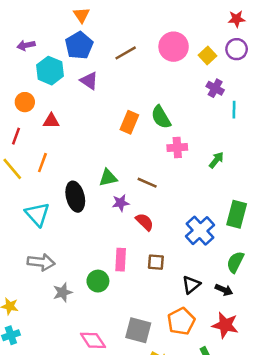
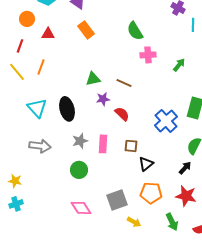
orange rectangle: (129, 122) -> (86, 30), moved, turned -60
black ellipse: (75, 197) -> (67, 109), moved
green circle: (98, 281) -> (79, 170), moved
black triangle: (191, 285) -> (146, 164), moved
black arrow: (224, 290) -> (185, 168), turned -72
gray star: (63, 292) -> (80, 141), moved
orange pentagon: (181, 321) -> (151, 193), turned 30
gray square: (138, 330) -> (117, 200), turned -35

